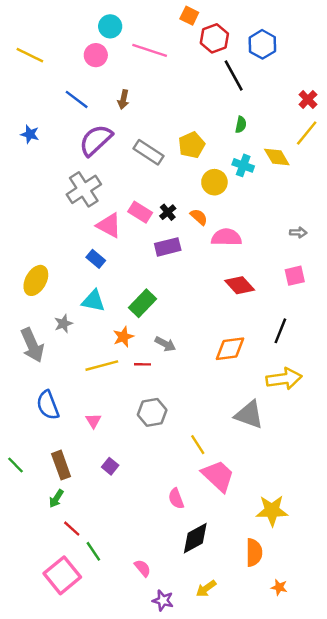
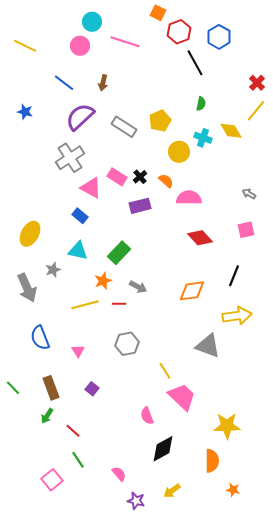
gray arrow: (298, 233) -> (249, 194), turned -152
red line: (72, 529) -> (73, 431), moved
pink square: (62, 575) -> (52, 480), size x0.7

